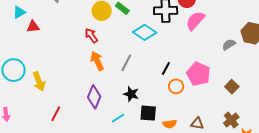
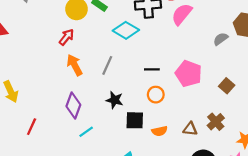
red arrow: (91, 36) -> (67, 37), turned 77
black line: (166, 68) -> (152, 69), turned 64
orange circle: (176, 86) -> (156, 95), moved
cyan line: (118, 118) -> (86, 132), moved
brown cross: (231, 120) -> (216, 122), moved

